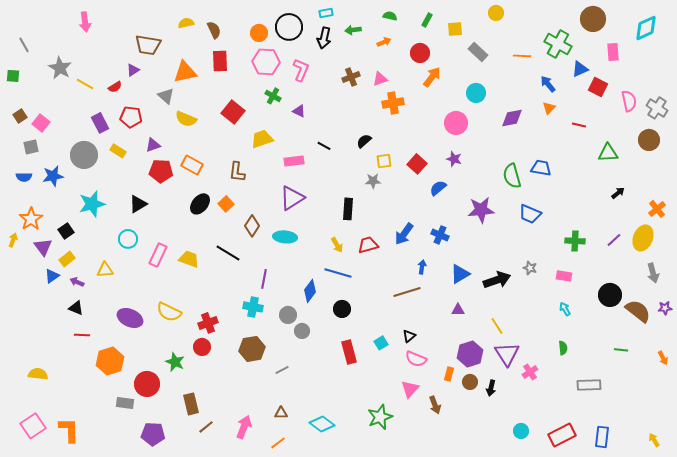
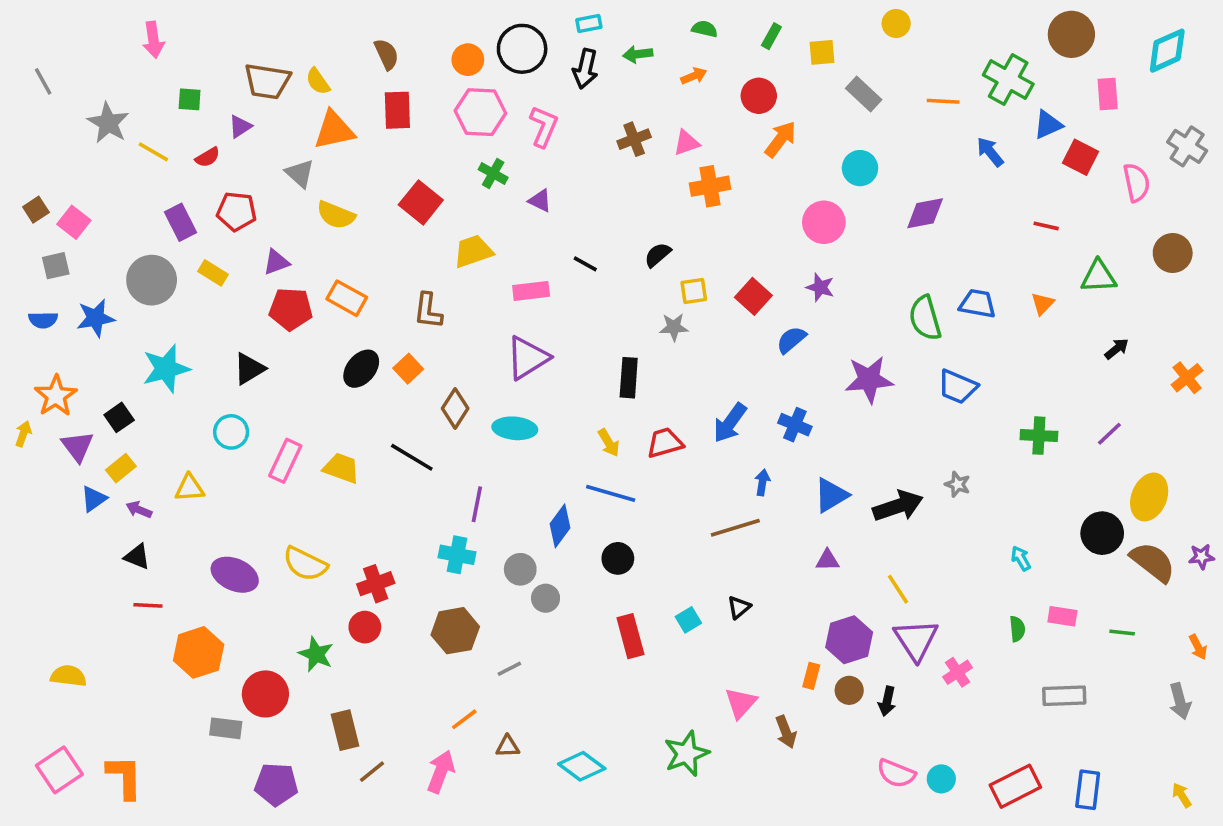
yellow semicircle: (186, 23) -> (318, 81), moved, turned -112
green square: (13, 76) -> (190, 99), moved
orange triangle: (549, 108) -> (1043, 304), moved
gray cross: (657, 108) -> (1187, 146), moved
yellow ellipse: (643, 238) -> (1149, 497), moved
gray arrow: (653, 273) -> (1180, 701), moved
pink rectangle: (564, 276) -> (1062, 616), moved
pink semicircle: (416, 359) -> (896, 773), moved
orange line: (278, 443) -> (464, 719), moved

